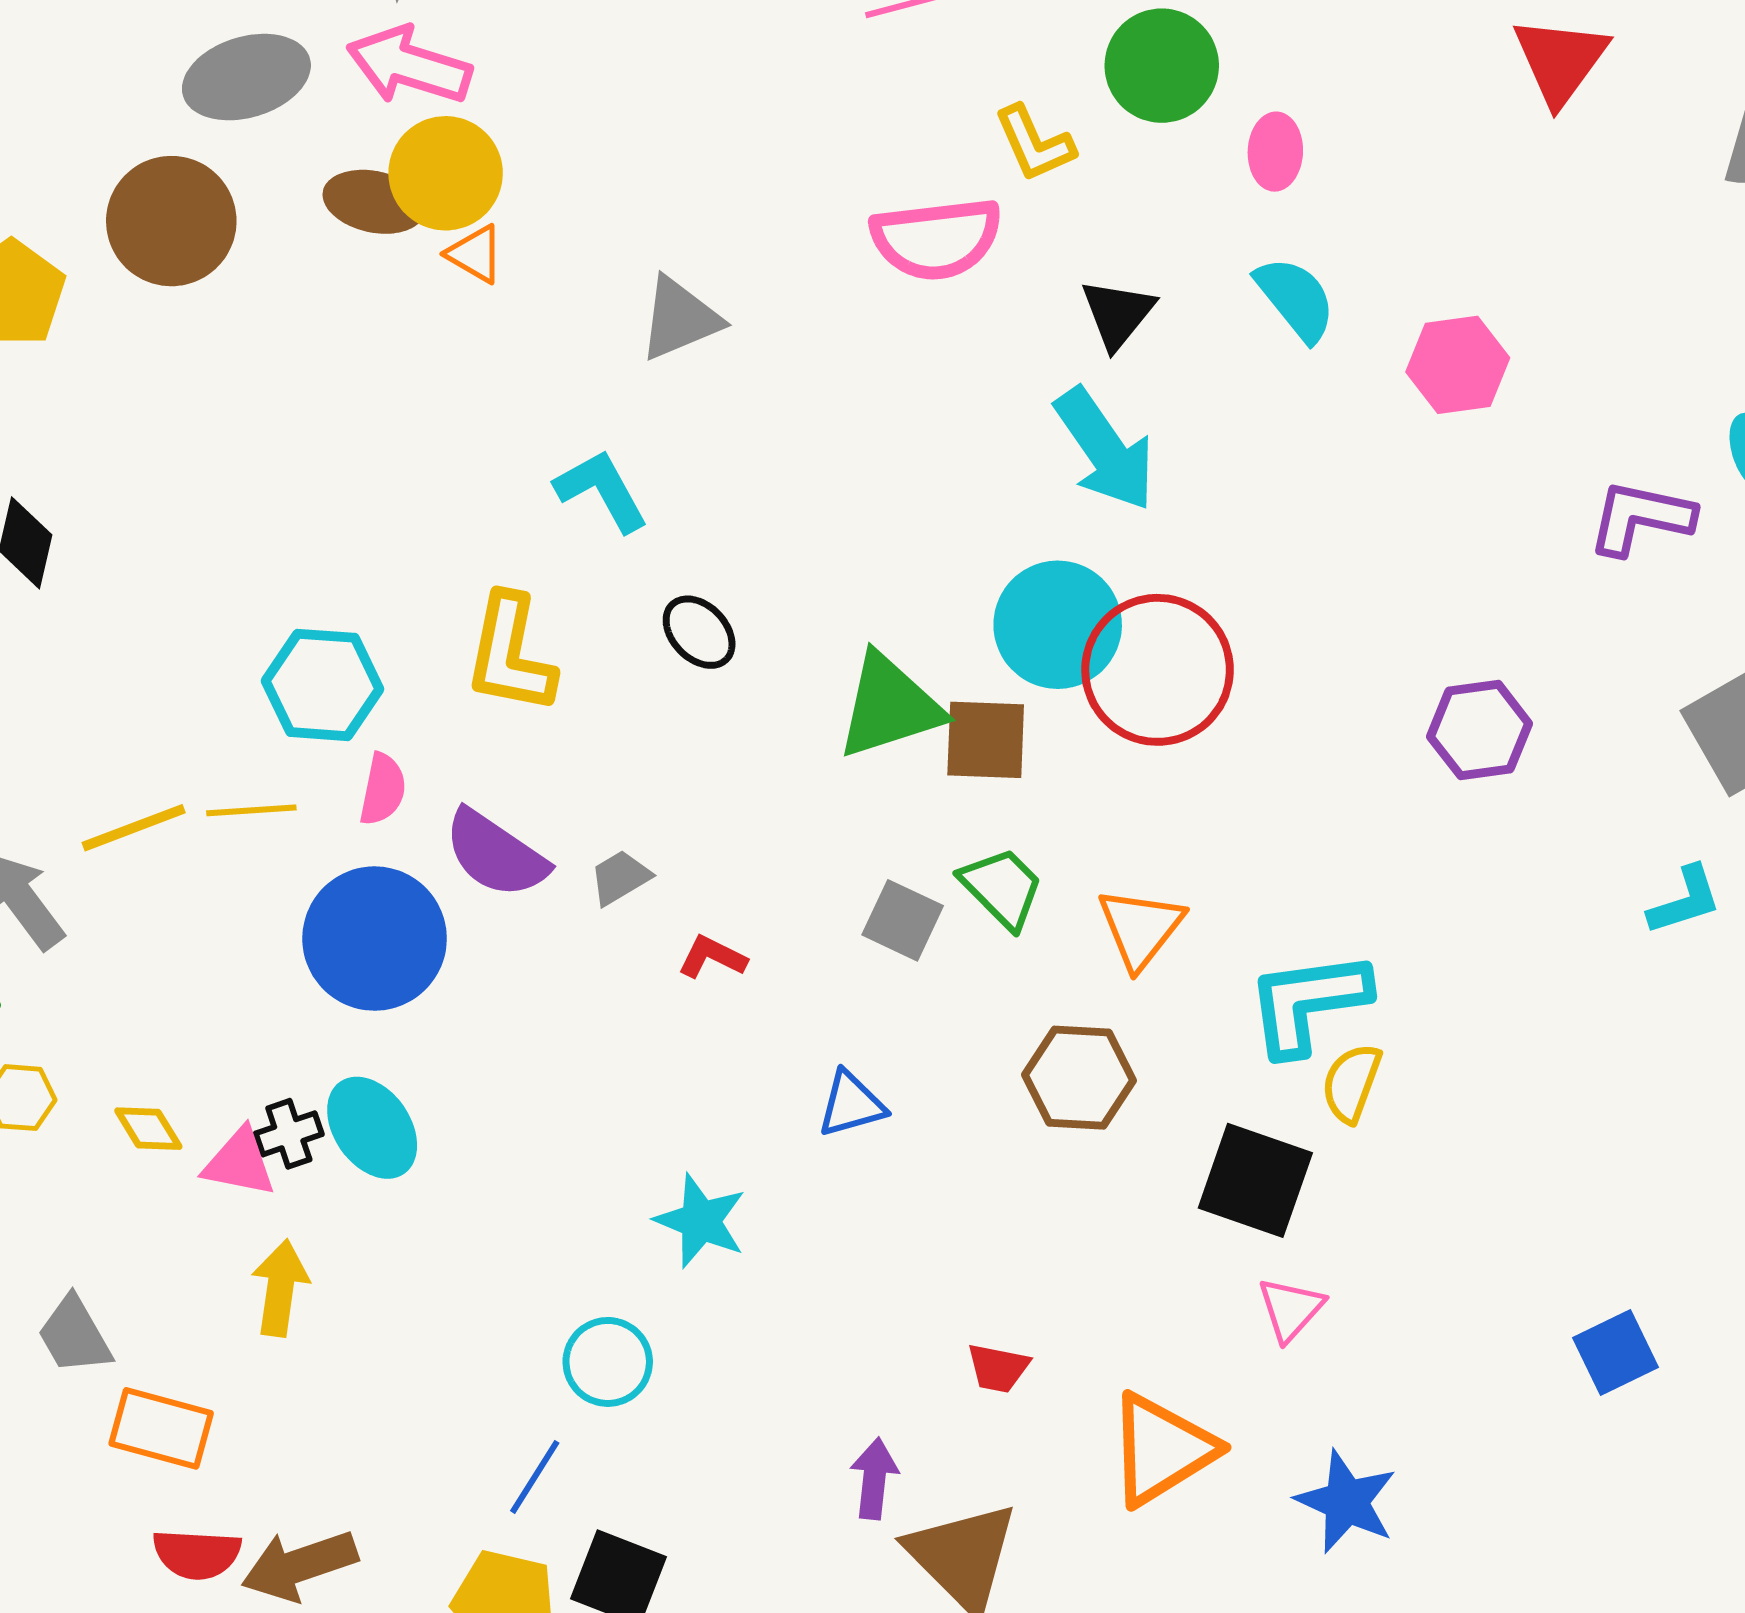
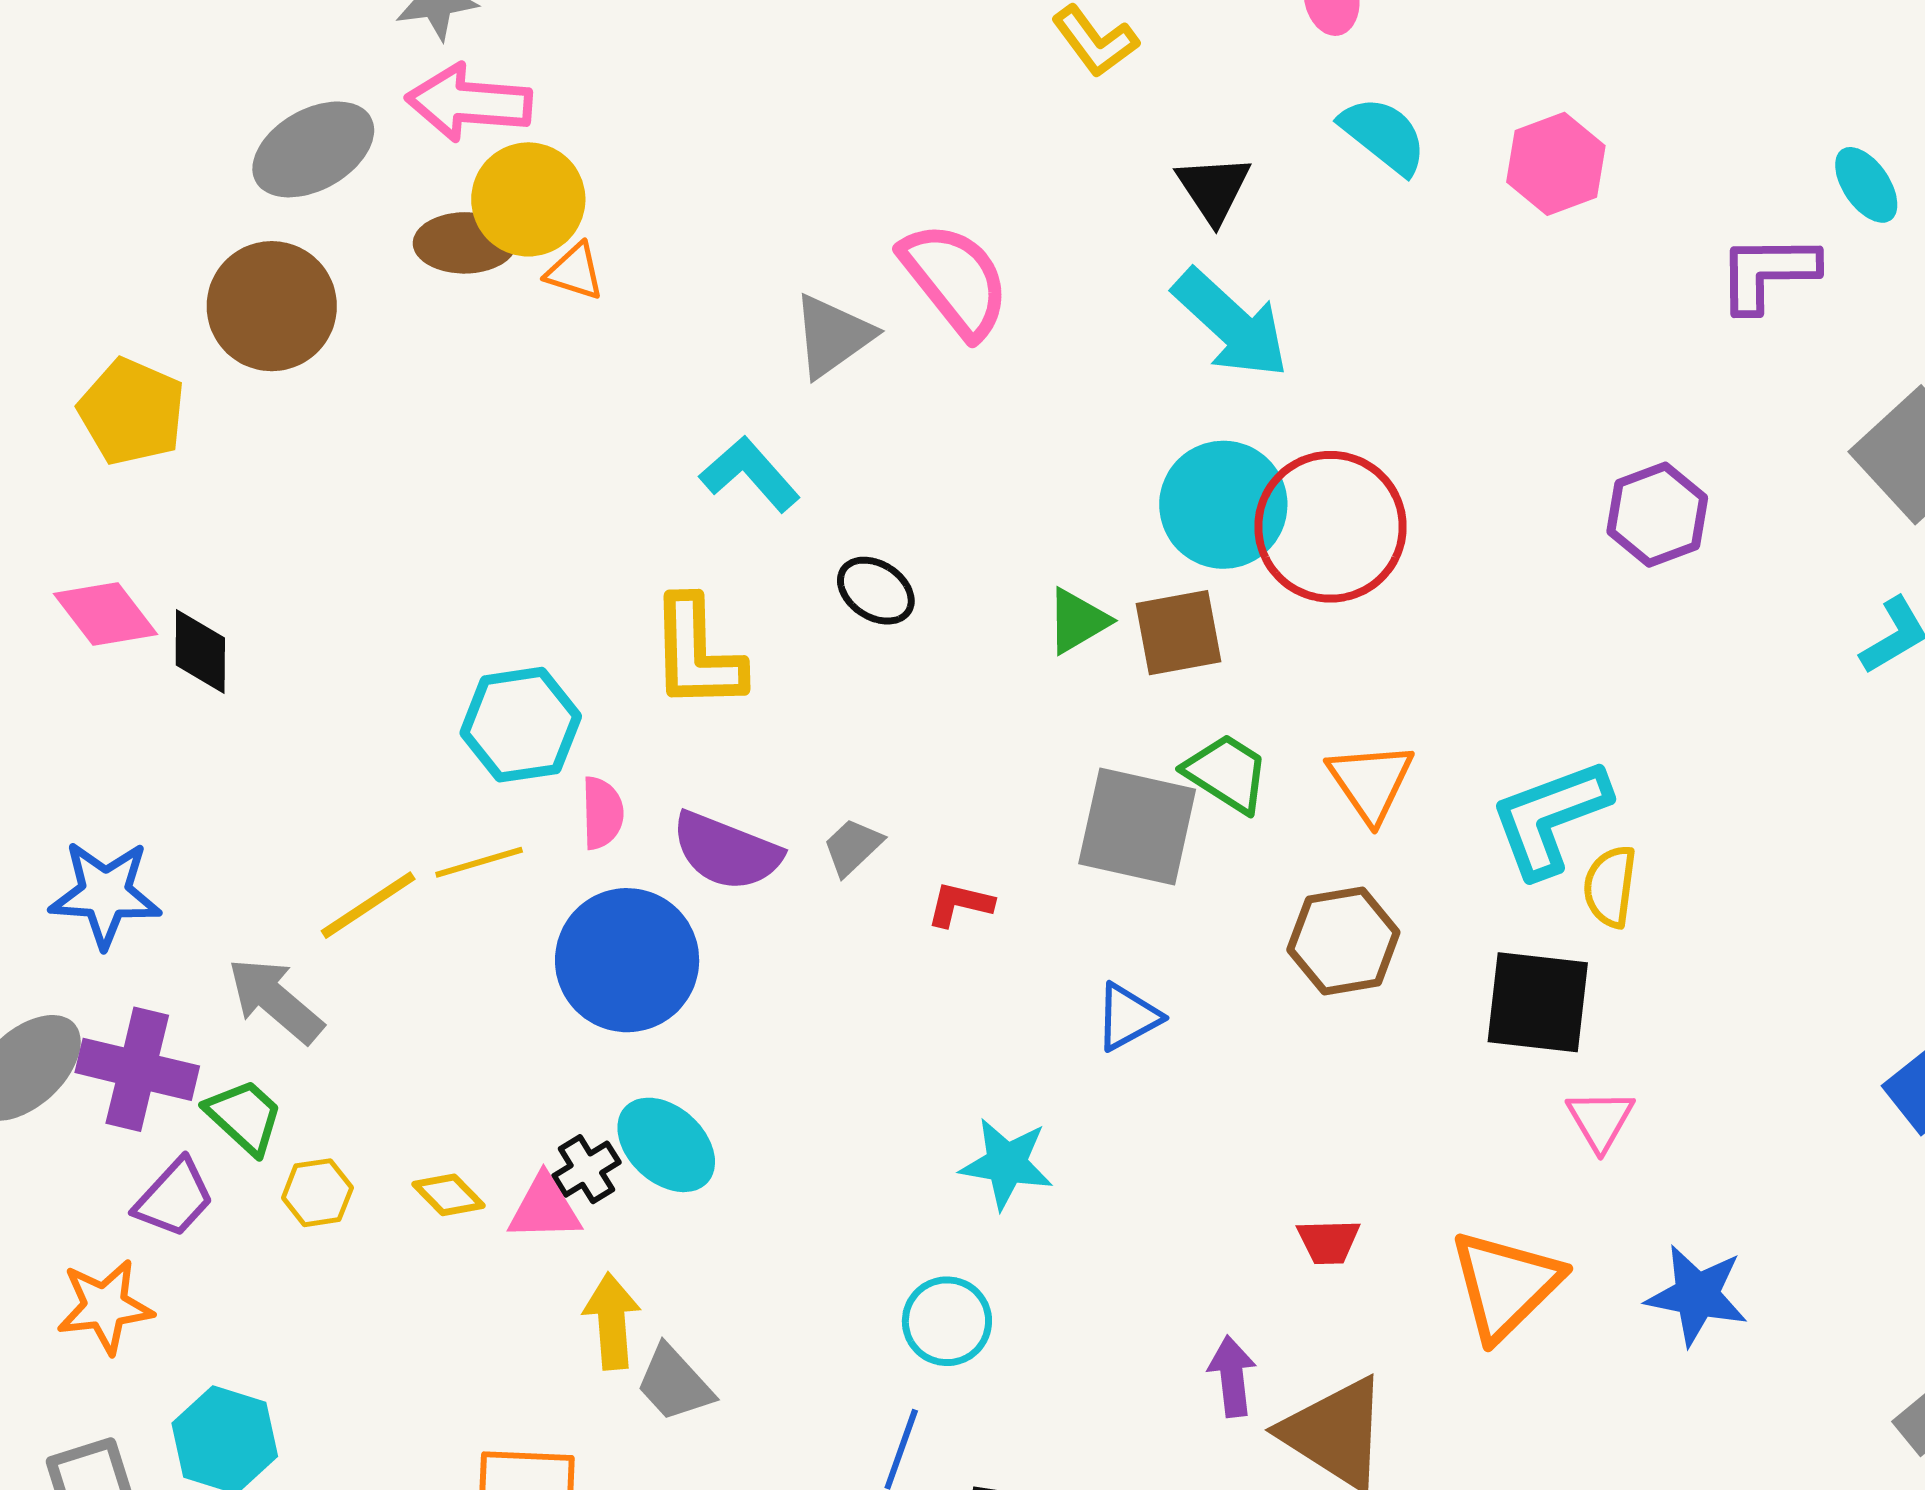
pink semicircle: (936, 239) -> (955, 280), moved, turned -109
gray triangle: (680, 319) -> (833, 336), moved
green triangle: (890, 706) -> (1078, 621), size x0.6
gray square: (903, 920) -> (1137, 827), size x1.6
gray trapezoid: (74, 1335) -> (674, 1384), moved

